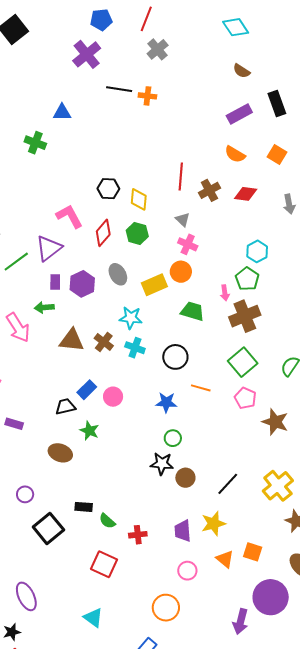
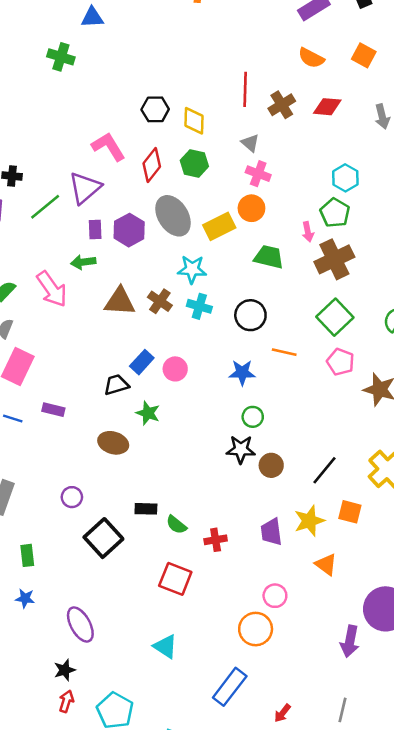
gray ellipse: (118, 274) -> (173, 216), size x1.5
orange square: (253, 552) -> (350, 512), moved
pink circle: (187, 571) -> (275, 596), moved

